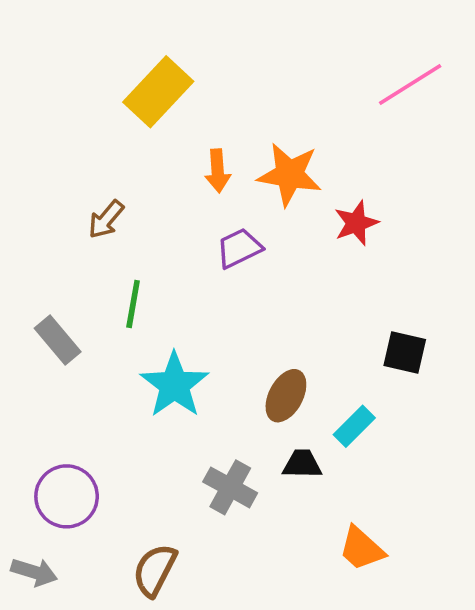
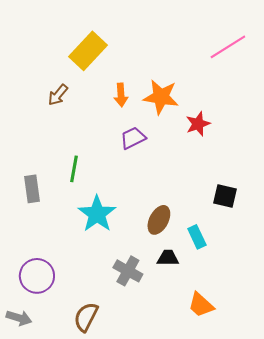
brown arrow: (106, 219) -> (58, 95), moved
gray rectangle: (58, 340) -> (32, 189), turned 32
cyan rectangle: (354, 426) -> (197, 237), turned -70

